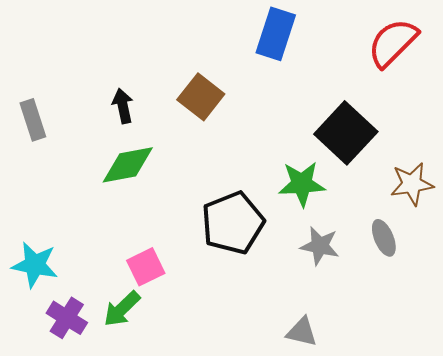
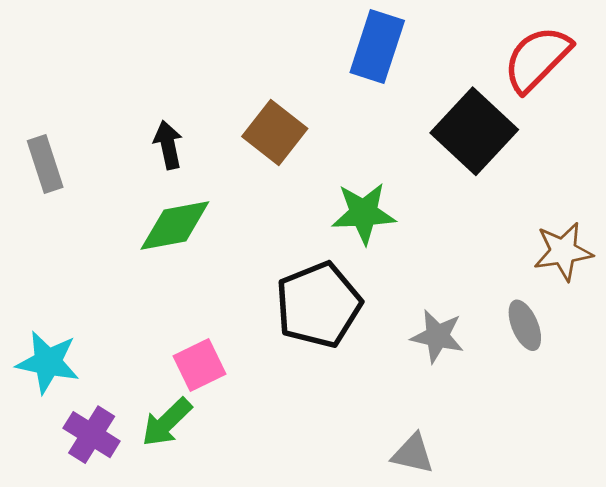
black square: (346, 133) -> (474, 131), moved
green star: (302, 184) -> (364, 213), moved

